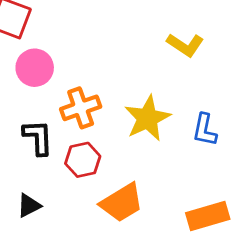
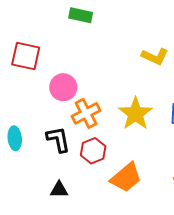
pink circle: (35, 68) -> (63, 87), moved
black triangle: (29, 206) -> (59, 190), turned 36

